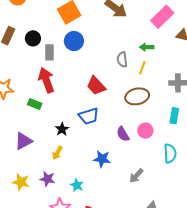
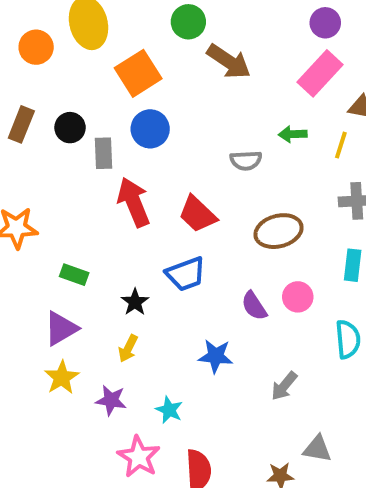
gray semicircle: (122, 59) -> (246, 160), turned -84
yellow line: (142, 68) -> (341, 145), moved
red arrow: (46, 80) -> (134, 202), moved
green rectangle: (35, 104) -> (74, 275), moved
yellow star: (21, 182) -> (62, 377), moved, turned 30

